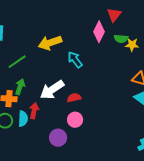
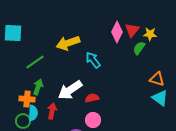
red triangle: (114, 15) -> (132, 30), moved
green semicircle: (121, 39) -> (139, 48), moved, turned 120
yellow star: (132, 45) -> (150, 34), moved
cyan semicircle: (23, 119) -> (33, 113), moved

